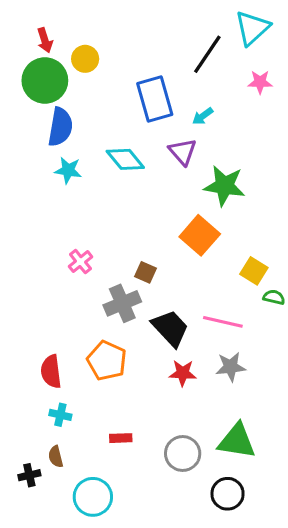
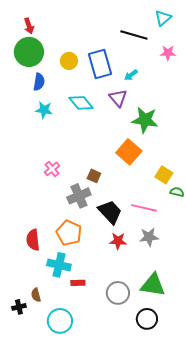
cyan triangle: (252, 28) -> (163, 18), size x0.7
black line: (207, 54) -> (134, 35), turned 72
yellow circle: (85, 59) -> (69, 61), moved
blue semicircle: (60, 127) -> (39, 82), size x0.7
cyan cross: (60, 415) -> (59, 265), moved, size x1.6

